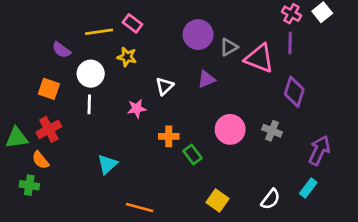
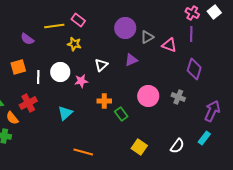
pink triangle: (259, 58) -> (169, 45), size x0.7
white circle: (91, 74) -> (60, 72), moved
orange square: (49, 89) -> (18, 67), turned -35
white line: (89, 104) -> (38, 77), moved
red cross: (49, 129) -> (28, 103), moved
cyan triangle: (107, 164) -> (65, 113), moved

